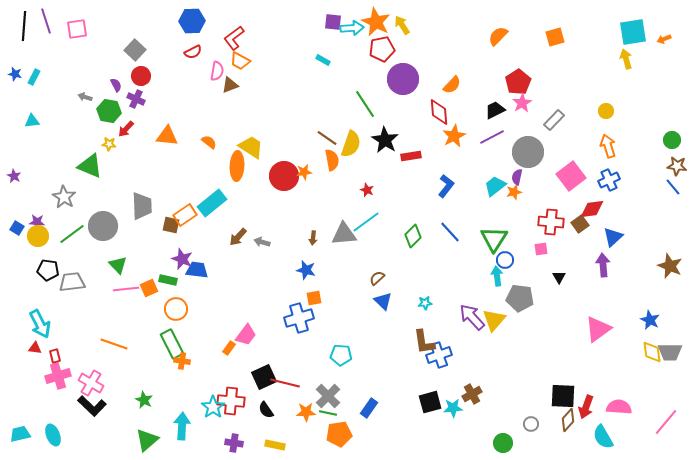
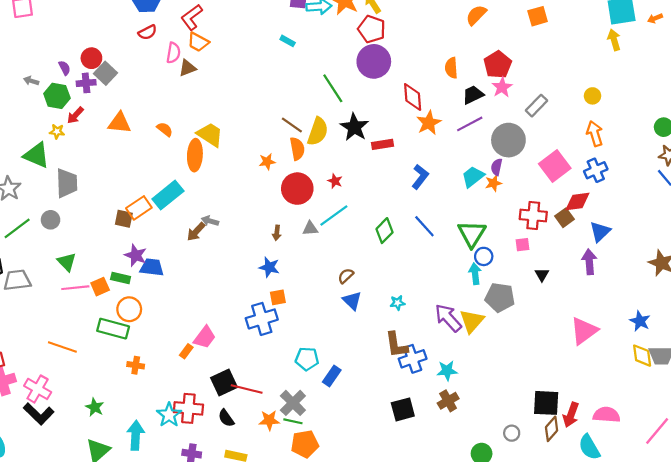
red pentagon: (382, 49) -> (372, 29), moved, turned 30
gray square: (135, 50) -> (105, 73), moved
orange semicircle: (452, 85) -> (451, 68), moved, turned 132
purple cross: (136, 99) -> (86, 83), turned -30
red circle: (284, 176) -> (297, 189), moved
gray trapezoid: (142, 206) -> (67, 183), moved
gray circle: (103, 226) -> (51, 220), size x0.6
gray triangle: (344, 234) -> (310, 228), size x0.6
gray arrow: (262, 242) -> (210, 221), moved
green rectangle: (172, 344) -> (113, 329), moved, turned -48
blue rectangle: (369, 408) -> (332, 376), moved
cyan star: (453, 408) -> (447, 371), moved

